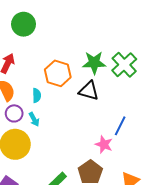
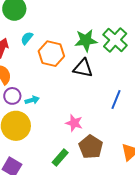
cyan semicircle: (37, 95) -> (27, 38), moved, turned -136
cyan arrow: (34, 119) -> (32, 100), turned -72
pink star: (104, 144) -> (74, 123), moved

